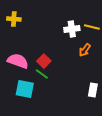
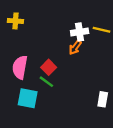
orange arrow: (85, 50) -> (75, 47), moved
pink semicircle: (18, 61) -> (20, 67), turned -100

